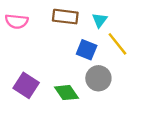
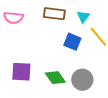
gray circle: (98, 78) -> (82, 80), moved
purple square: (26, 85) -> (21, 72), turned -30

